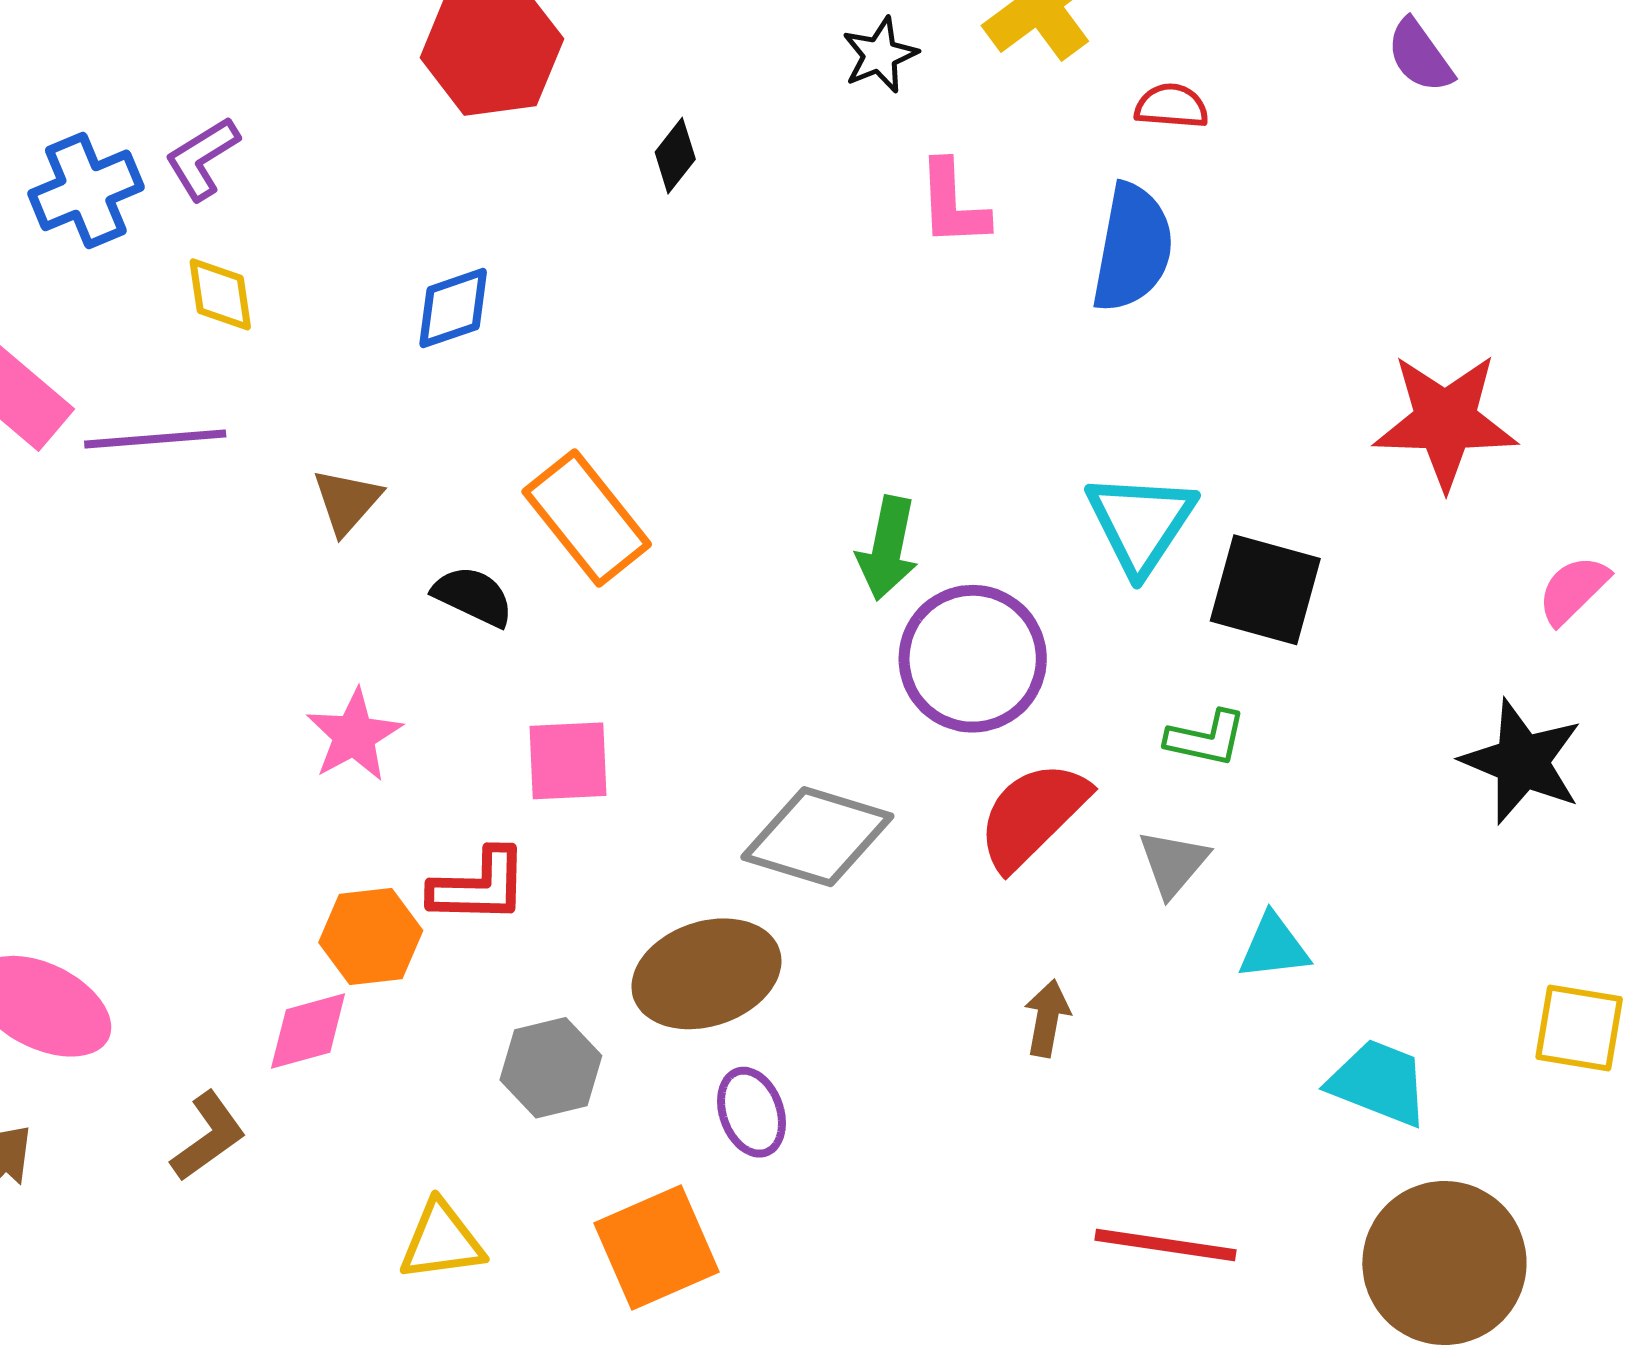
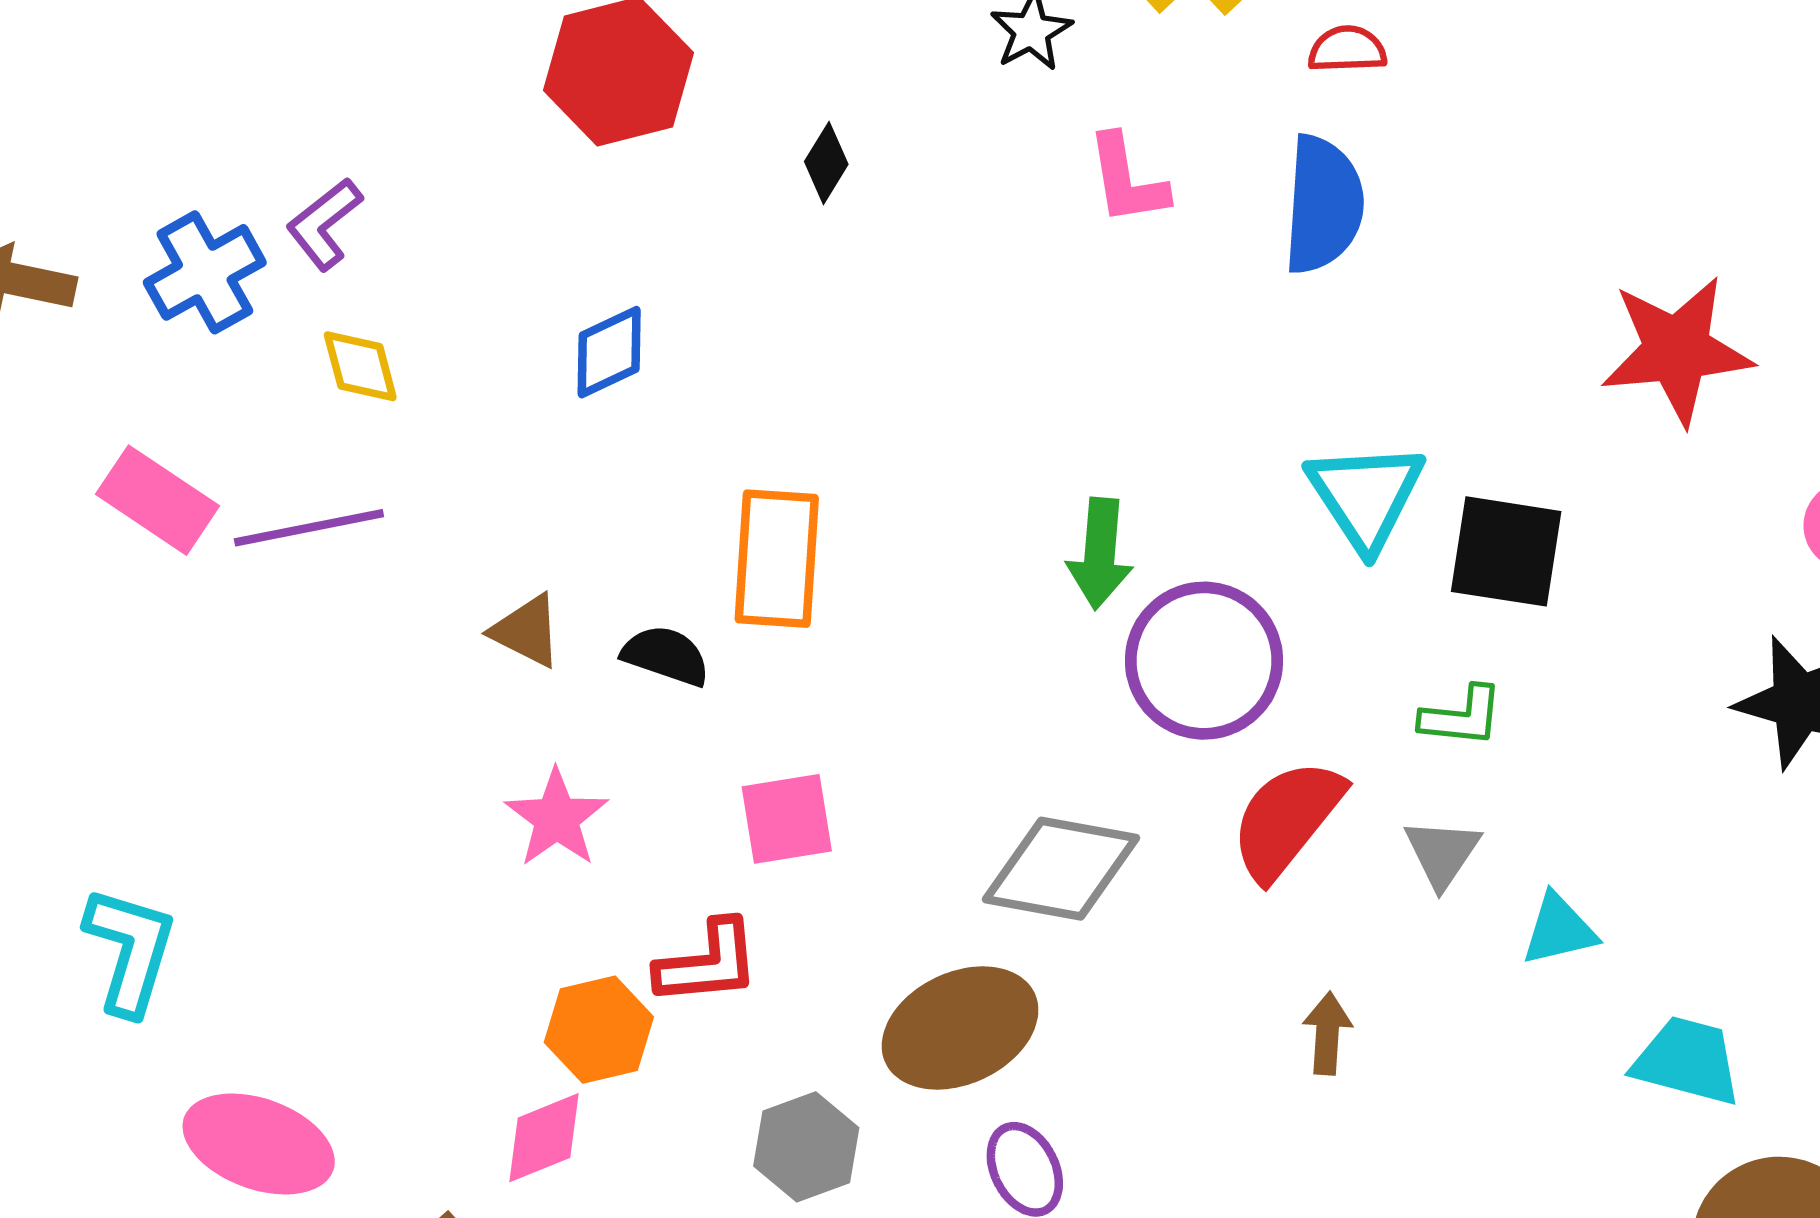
brown triangle: (347, 501) -> (527, 631), moved, turned -38
orange rectangle: (587, 518) -> (777, 559), turned 49

